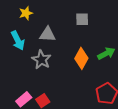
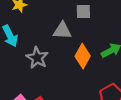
gray triangle: (48, 34) -> (62, 31), moved

